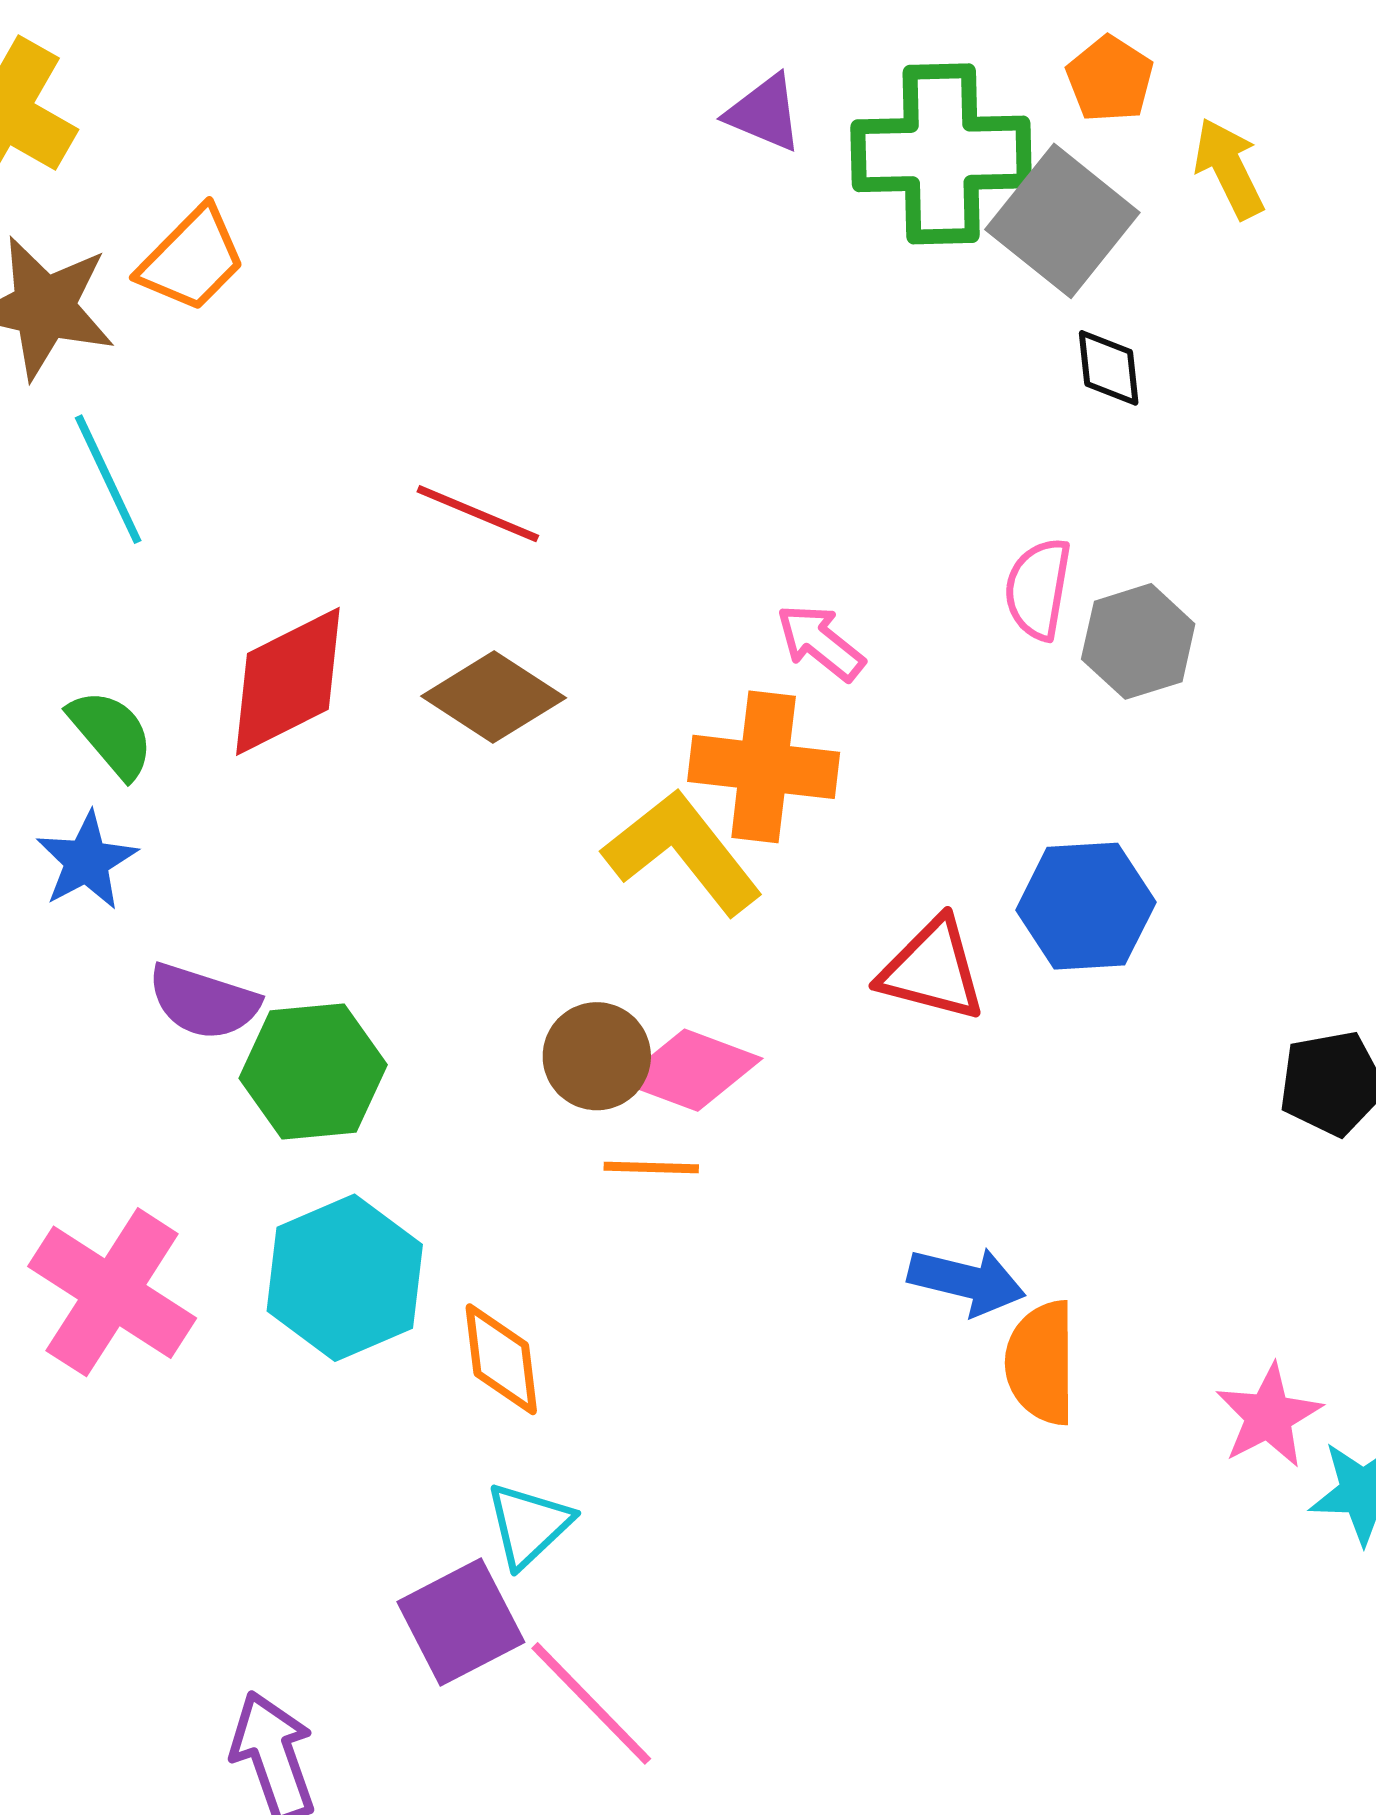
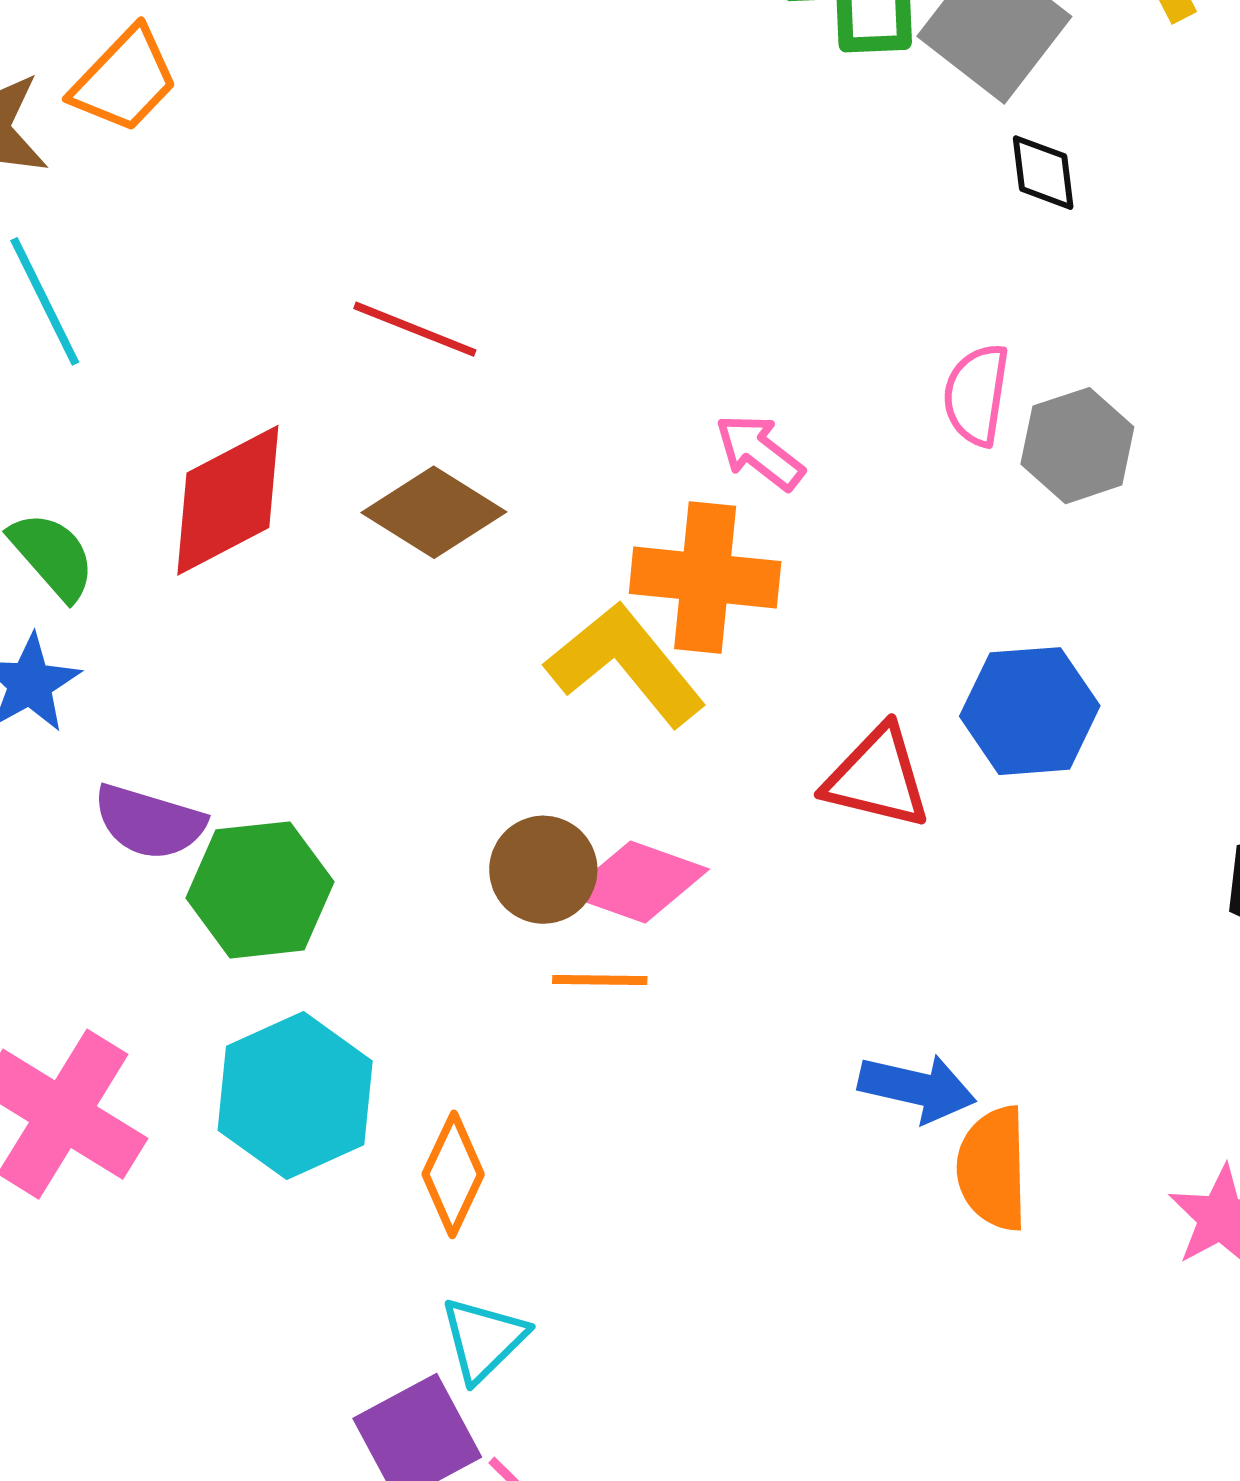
orange diamond: (501, 1359) -> (453, 1174), turned 33

